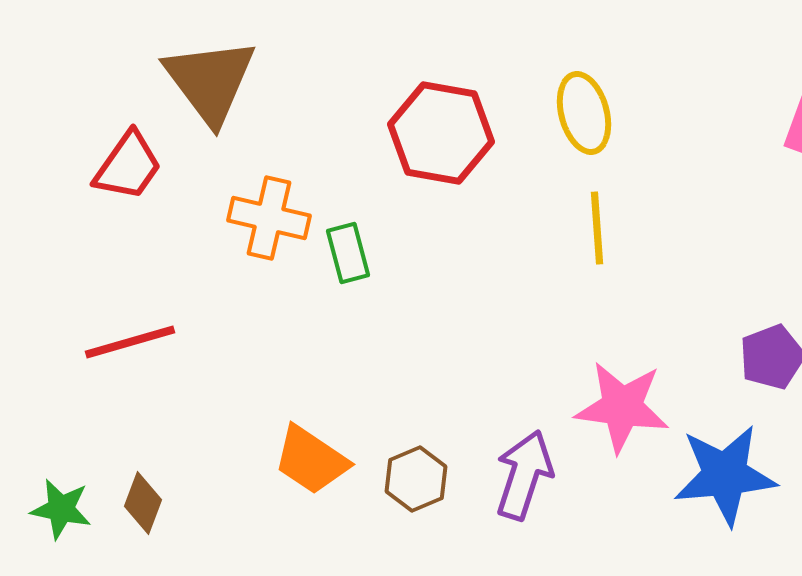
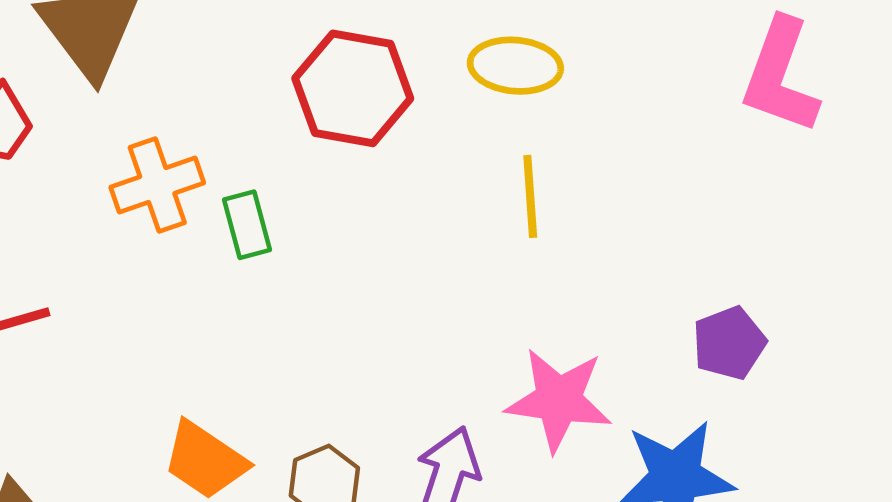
yellow ellipse: (584, 113) -> (515, 66), turned -70
orange cross: (269, 218) -> (157, 185), turned -32

